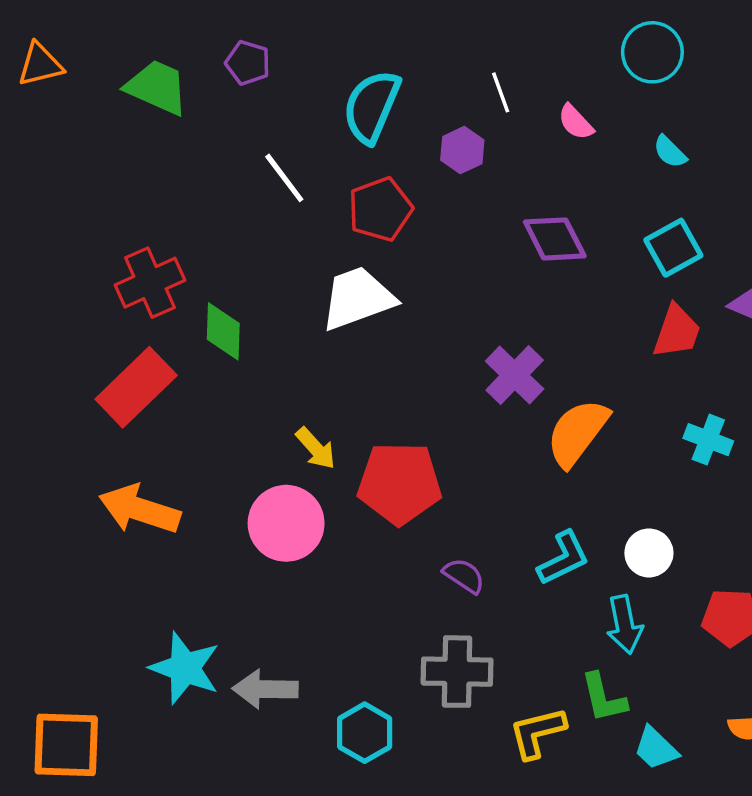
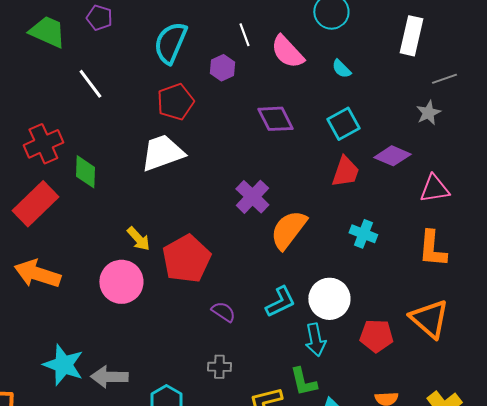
pink semicircle: (576, 122) -> (287, 52), size x1.6
white line: (284, 178) -> (90, 84), moved
red pentagon: (399, 483) -> (186, 259), turned -30
white circle: (649, 553) -> (329, 299), size x1.5
gray cross: (457, 672) -> (219, 367), size x0.6

